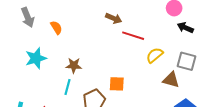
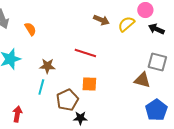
brown arrow: (114, 18) -> (101, 20), moved
red line: (133, 36) -> (85, 53), moved
yellow semicircle: (155, 55) -> (126, 24), moved

